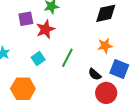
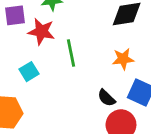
red star: (45, 29) -> (41, 32), turned 30
green line: (67, 58) -> (71, 53), moved, turned -42

